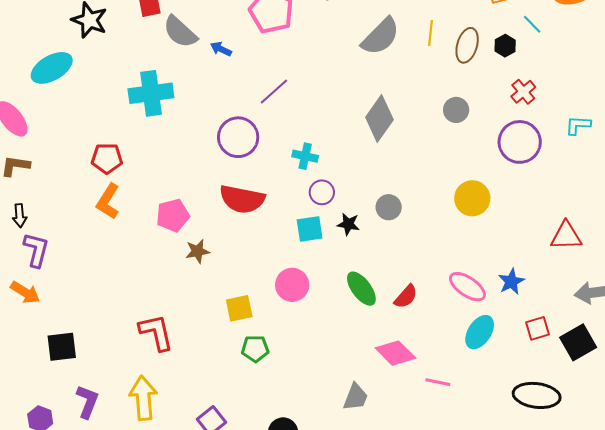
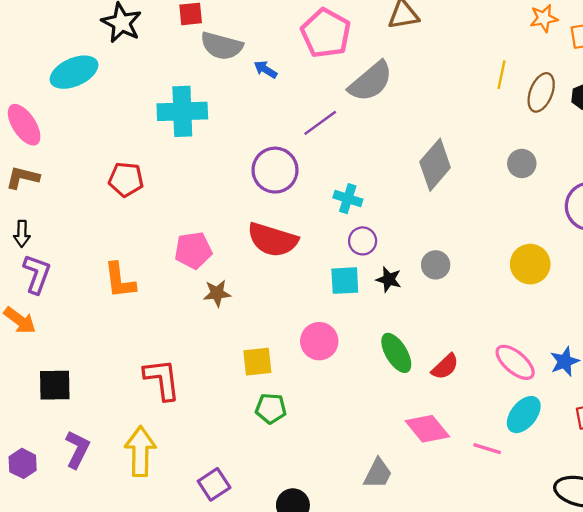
gray semicircle: (180, 32) -> (222, 46), turned -33
gray semicircle: (381, 36) -> (371, 82), moved
orange L-shape: (108, 201) -> (120, 280), moved, turned -45
pink line: (438, 382) -> (487, 449), moved

